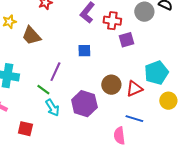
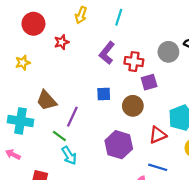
brown trapezoid: (31, 36) -> (46, 100), moved
brown circle: (111, 85) -> (133, 106), moved
purple hexagon: (84, 104) -> (119, 145), moved

